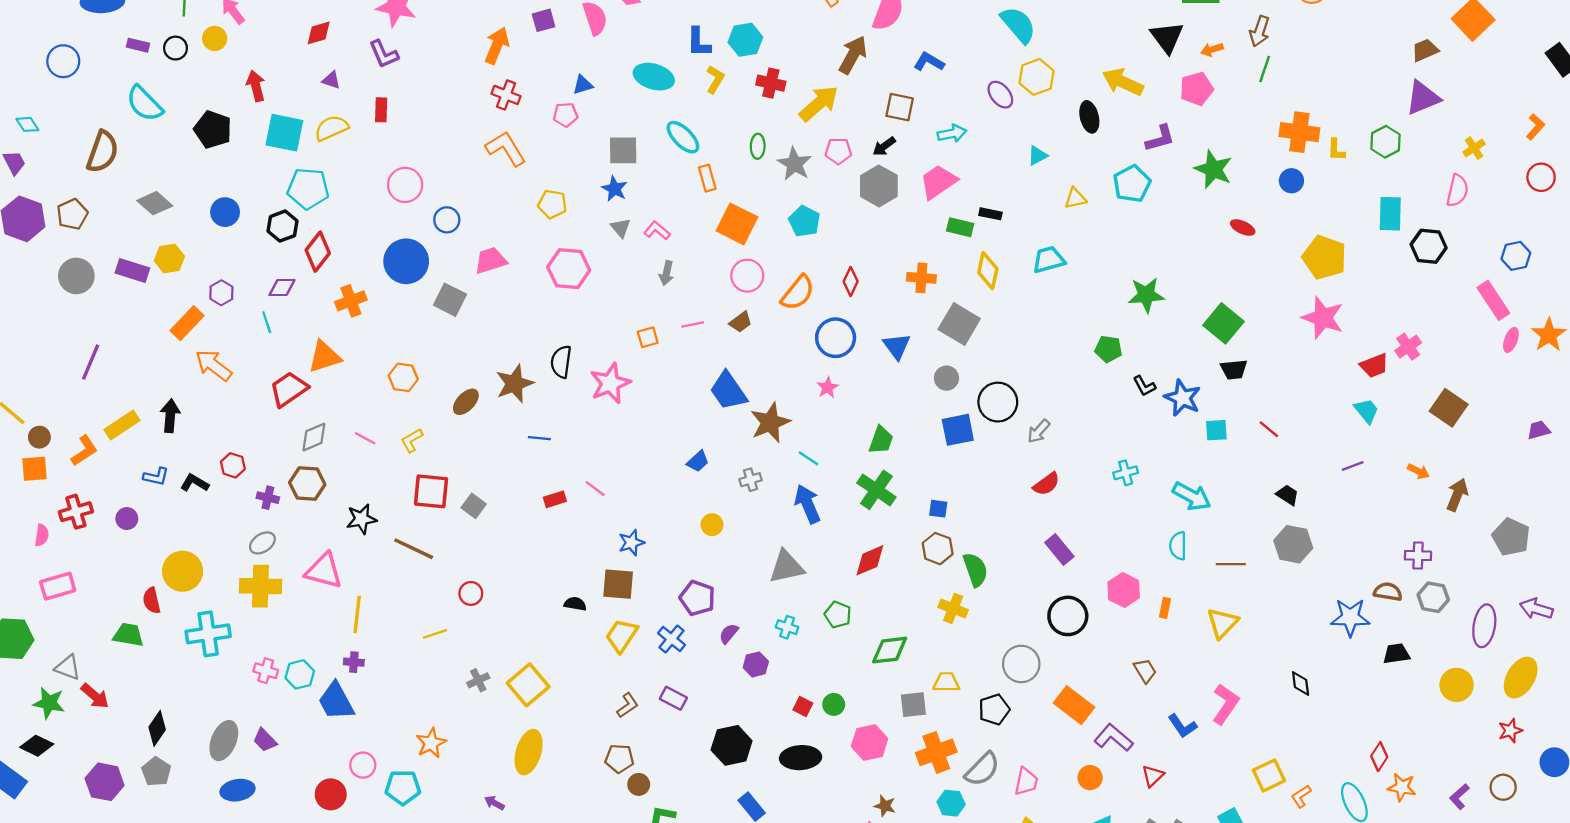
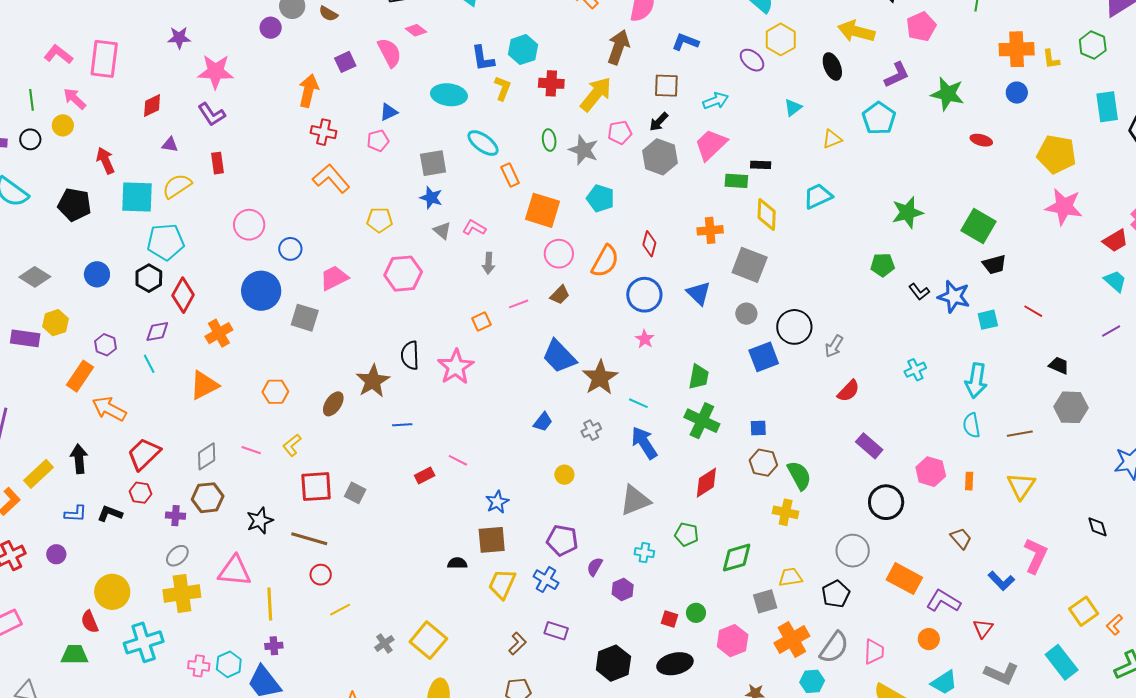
red trapezoid: (289, 389) -> (144, 454), moved
cyan arrow: (1192, 496) -> (976, 380), turned 80
red circle: (471, 593) -> (321, 575), moved

